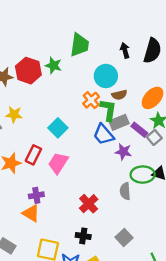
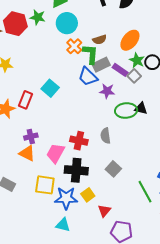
cyan circle: (106, 76) -> (67, 23), moved
cyan square: (58, 128) -> (50, 88), moved
pink trapezoid: (58, 163) -> (55, 153), moved
gray semicircle: (125, 191) -> (105, 136), moved
red cross: (89, 204) -> (79, 141), turned -30
black cross: (83, 236) -> (76, 170), size x1.6

